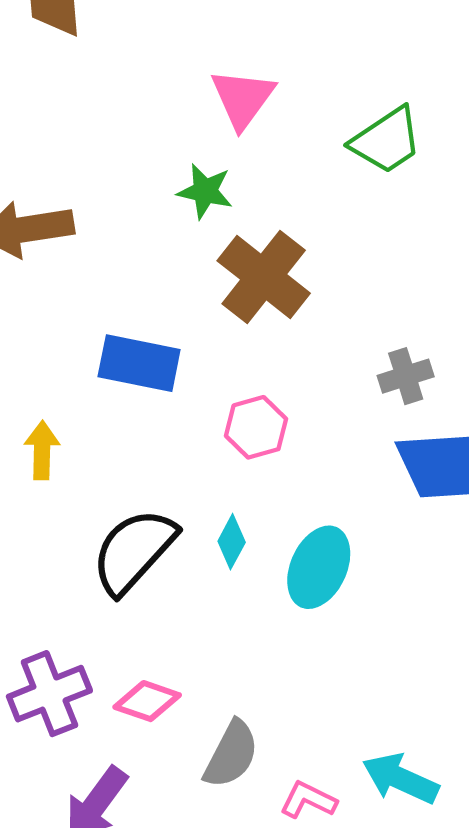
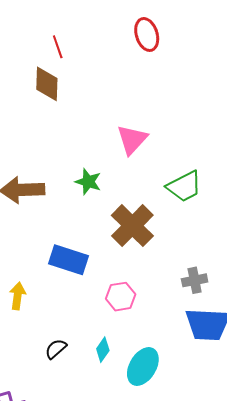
green trapezoid: (386, 140) -> (184, 186), moved
green star: (205, 191) -> (88, 182), moved
black semicircle: (134, 551) -> (56, 349), size x0.5

